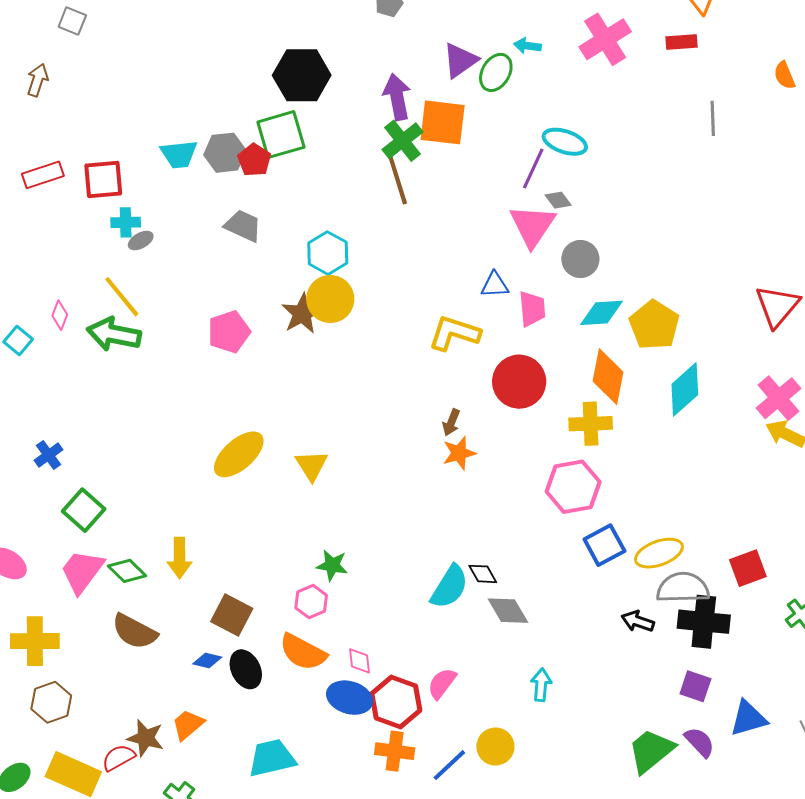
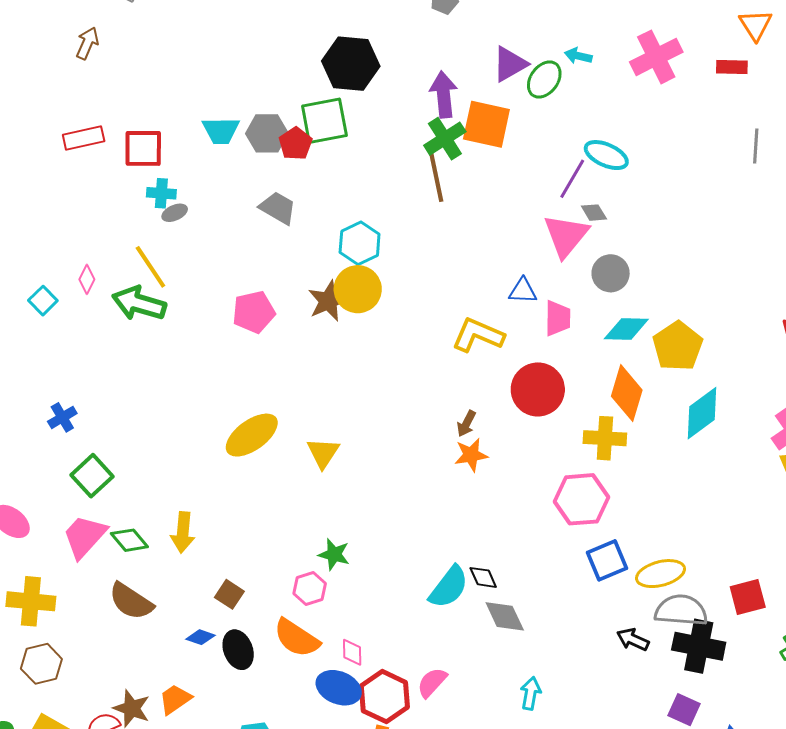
brown square: (232, 615) -> (229, 594), size x0.7

